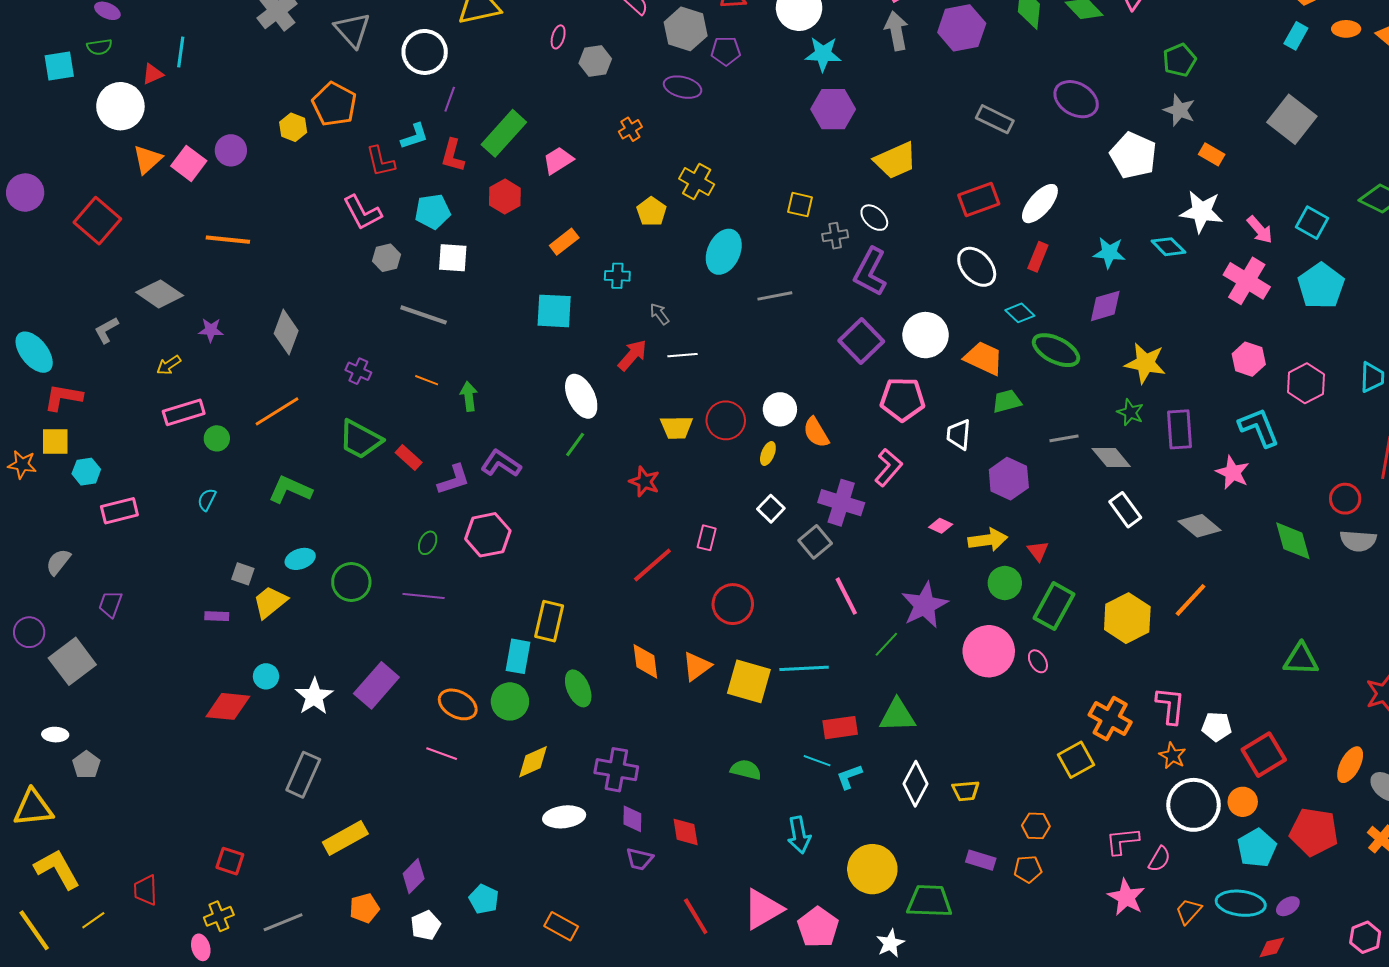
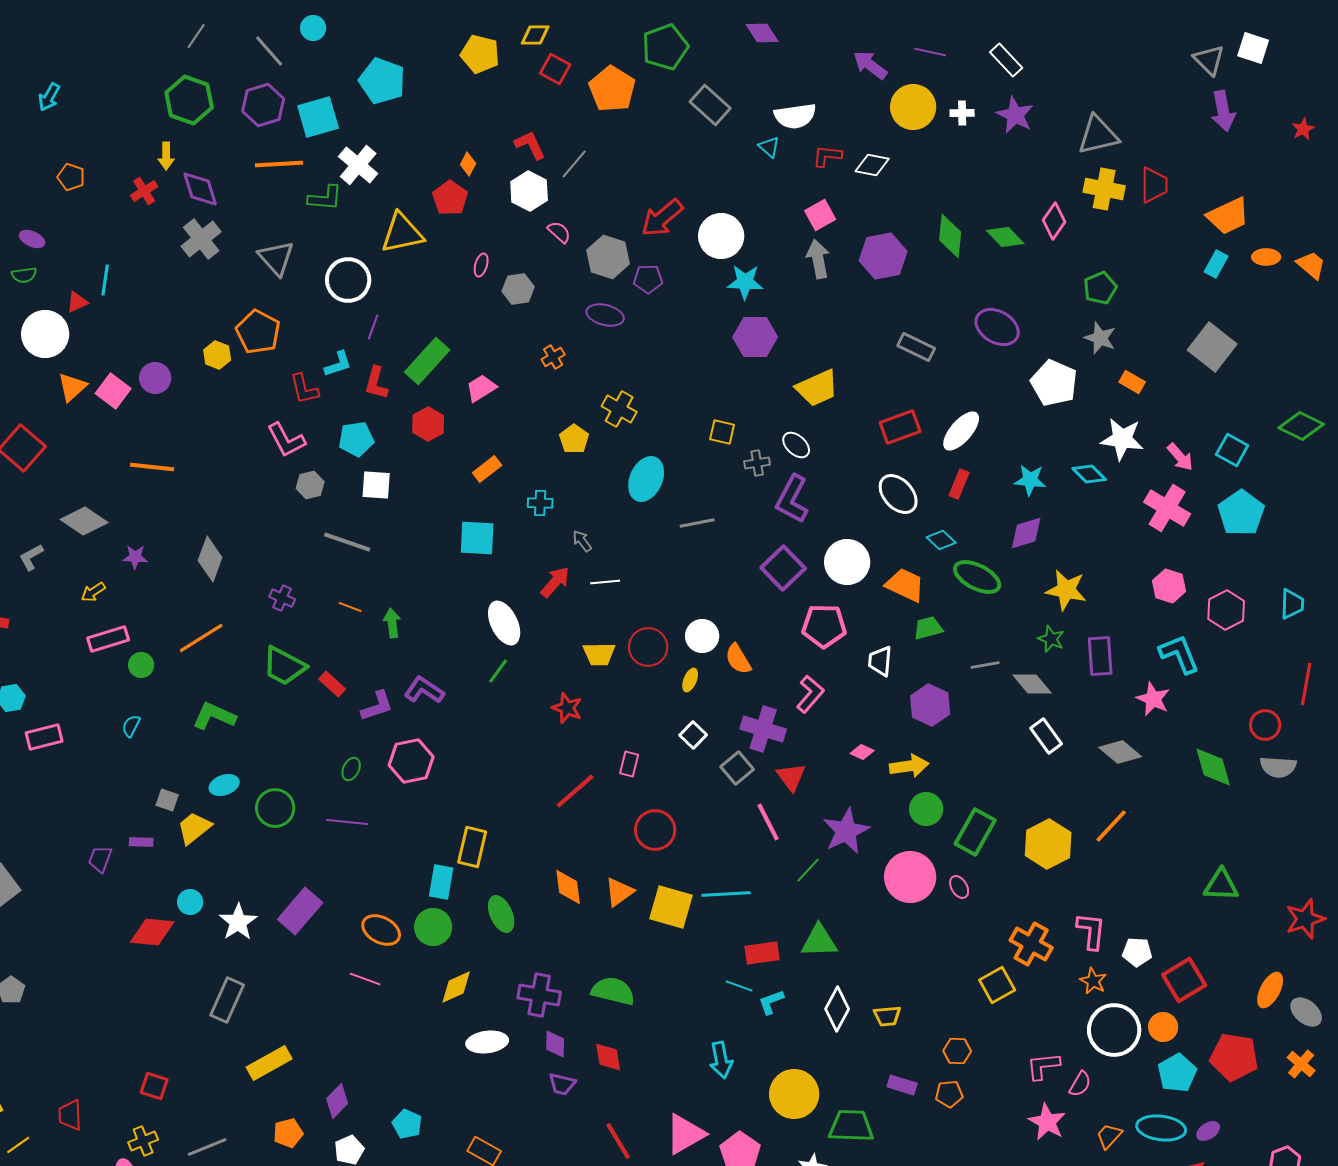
red triangle: (1038, 551) -> (791, 777), moved, size x1.4
purple trapezoid: (110, 604) -> (100, 859), moved
green semicircle: (746, 770) -> (613, 991), moved, size x1.4

